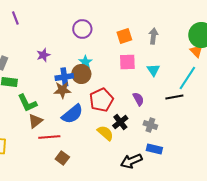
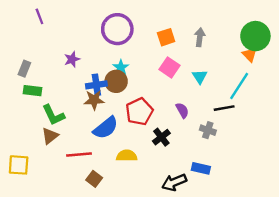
purple circle: (82, 29) -> (117, 29), size x1.4
pink square: (127, 62) -> (170, 67), turned 36
brown triangle: (35, 121) -> (50, 136), moved
gray cross: (150, 125) -> (208, 130), moved
yellow semicircle: (105, 133) -> (127, 156), moved, turned -42

